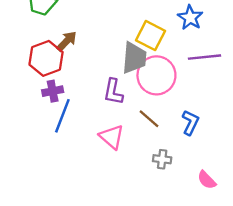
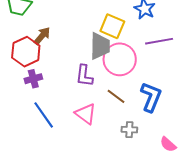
blue line: (62, 116) -> (44, 115), moved, turned -52
blue L-shape: (190, 122) -> (151, 97), size x1.4

